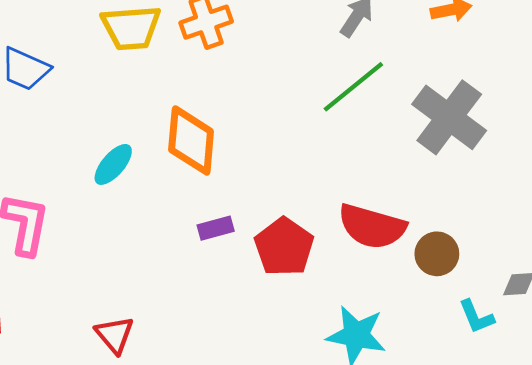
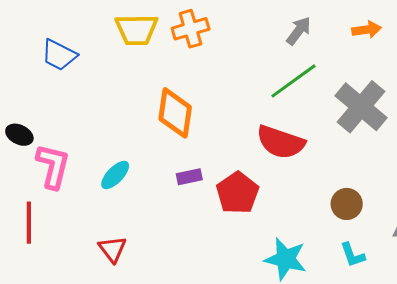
cyan ellipse: (113, 164) -> (115, 175), moved
red semicircle: (372, 226) -> (281, 142), moved
cyan L-shape: (476, 317) -> (353, 255), moved

